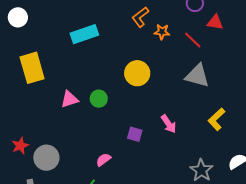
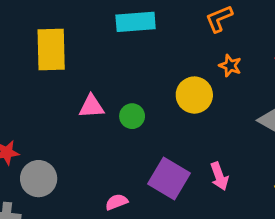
orange star: (162, 32) -> (230, 66), moved
purple square: (135, 134) -> (169, 178), size x1.8

